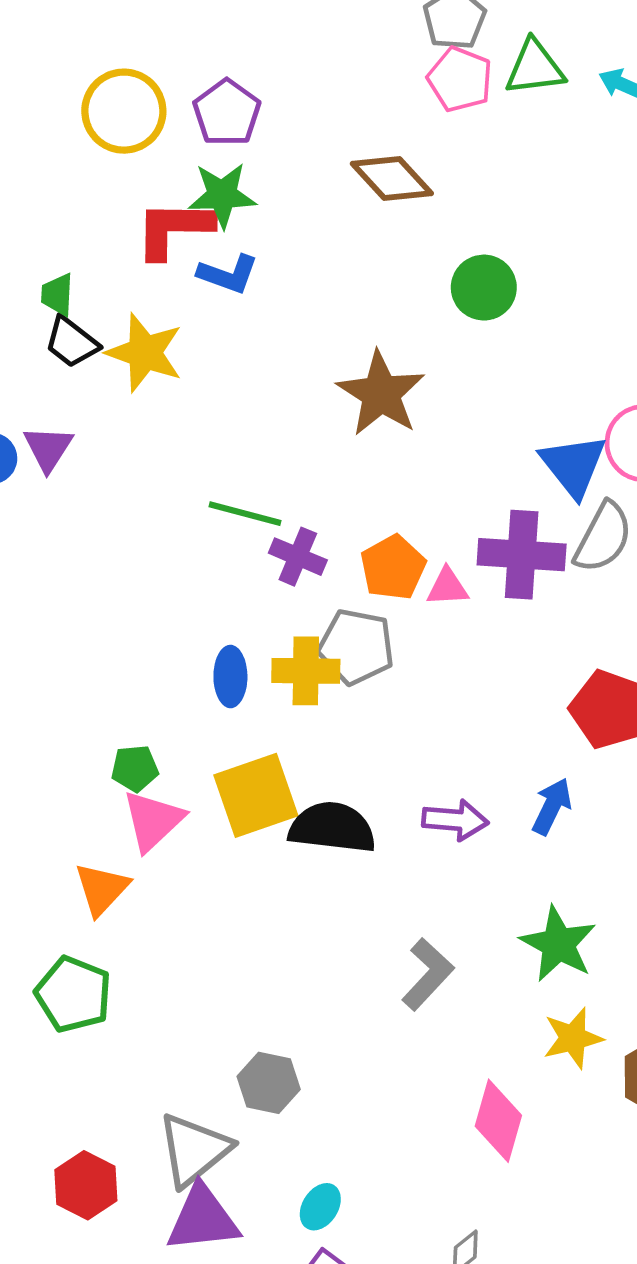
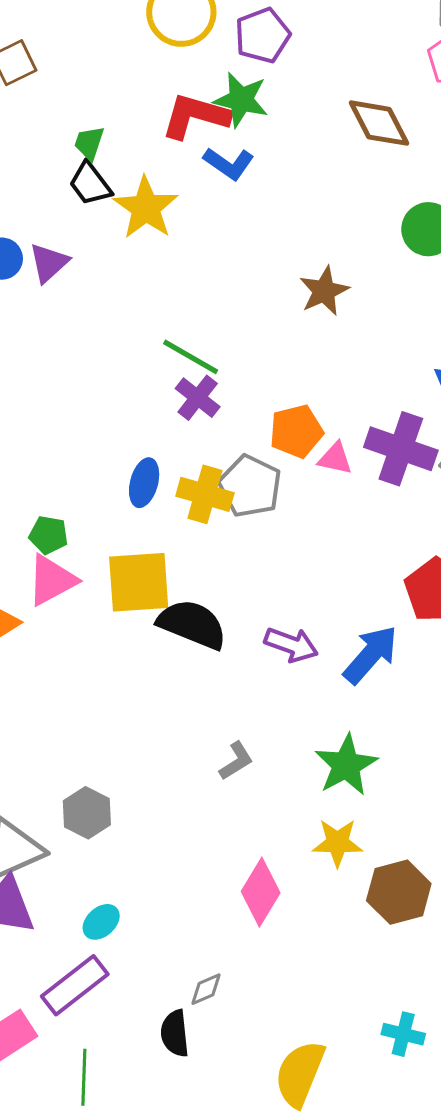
brown star: (381, 394) -> (324, 291), size x0.7
purple cross: (298, 557) -> (198, 398), moved
blue arrow: (552, 806) -> (371, 655), size x1.4
gray L-shape: (428, 974) -> (236, 761), size x0.7

